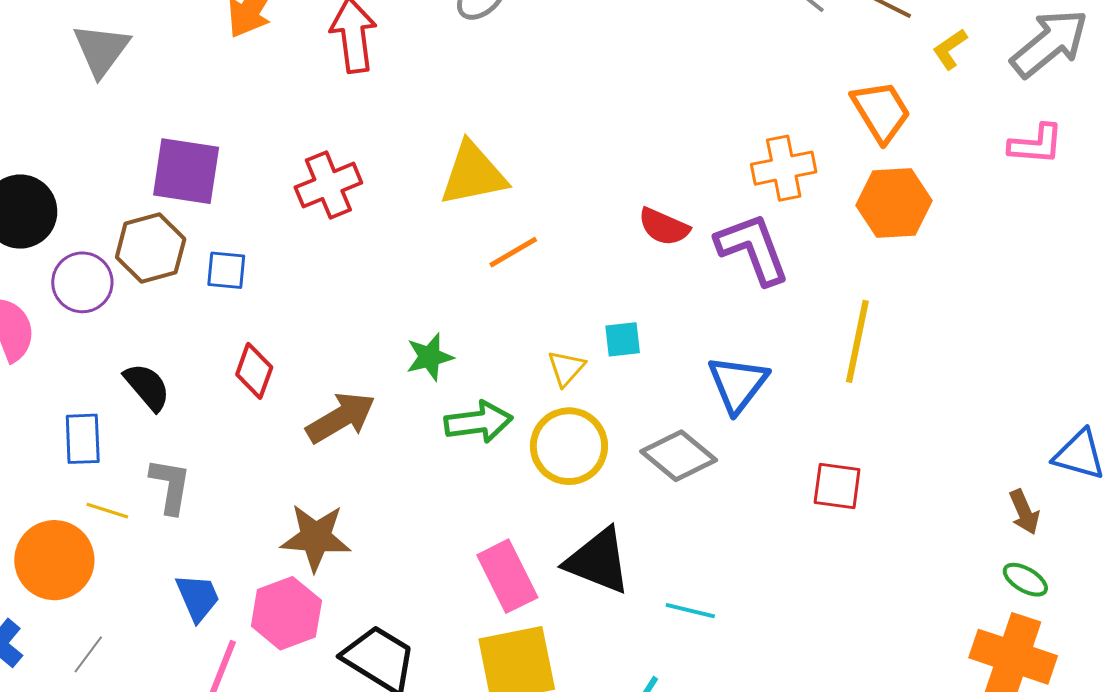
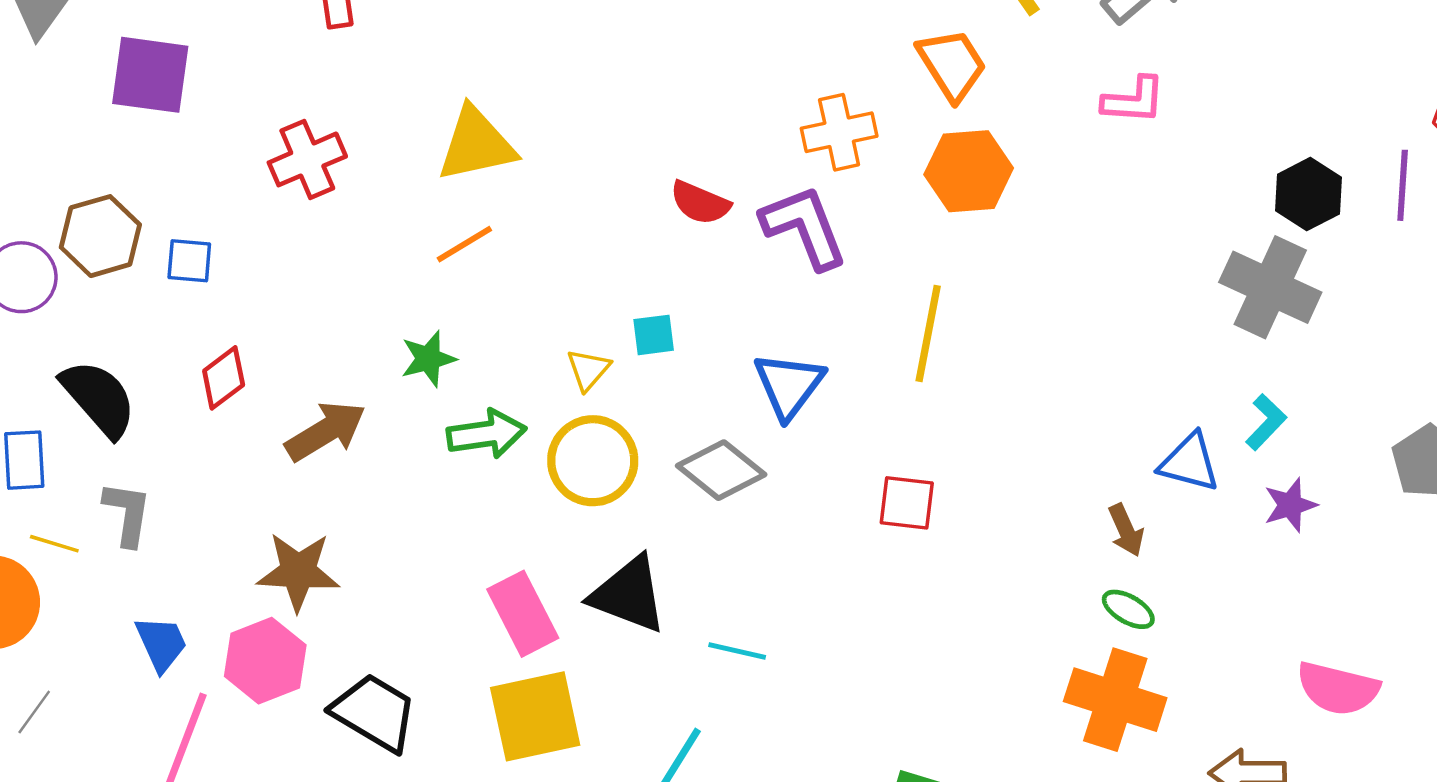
purple square: (186, 171) -> (150, 75), moved
orange line: (513, 252) -> (464, 244), moved
red diamond: (254, 371) -> (224, 378), turned 34
black semicircle: (147, 387) -> (99, 398), size x1.4

